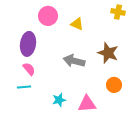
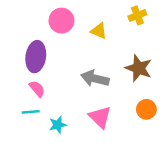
yellow cross: (118, 12) -> (137, 15), moved, turned -32
cyan star: (59, 100) -> (58, 125), moved
pink triangle: (87, 104) -> (100, 117), moved, turned 48

